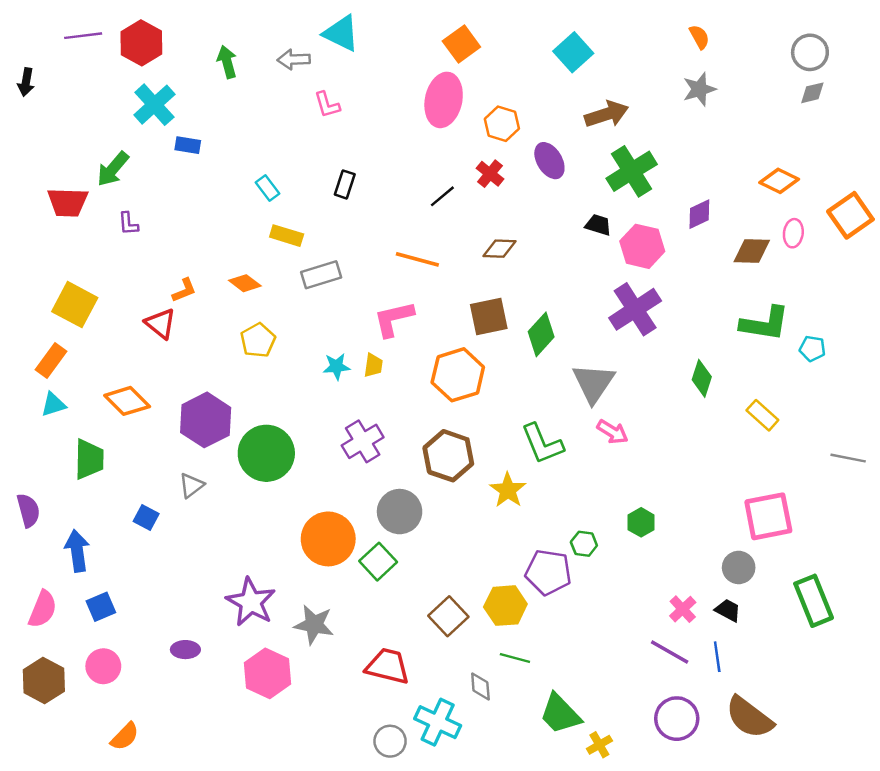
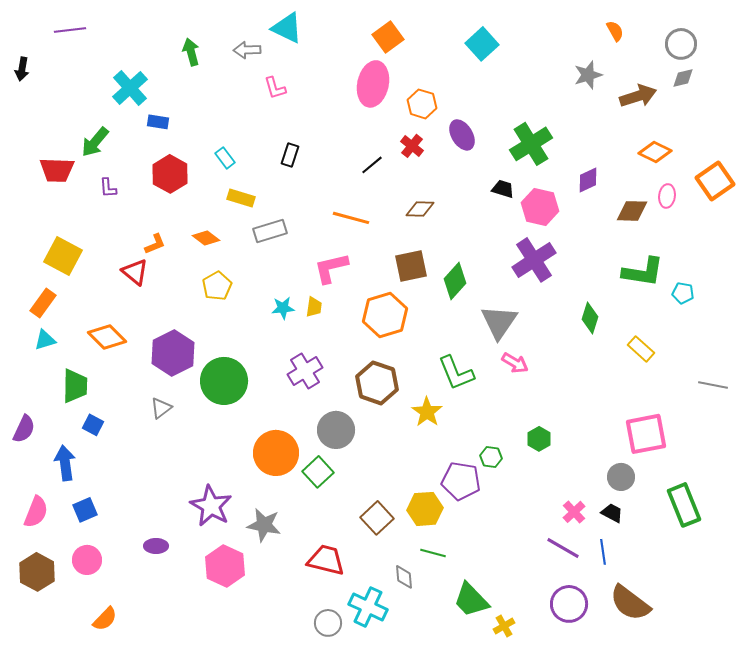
orange semicircle: (699, 37) -> (615, 31), moved
red hexagon: (141, 43) -> (170, 174), moved
brown arrow: (607, 114) -> (638, 96), moved
purple semicircle: (28, 510) -> (24, 429), turned 40
blue square: (146, 518) -> (93, 425), moved

